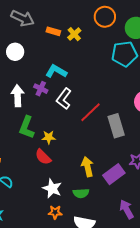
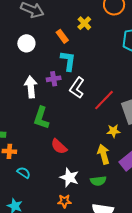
orange rectangle: (53, 31) -> (62, 36), moved, turned 40
cyan L-shape: (56, 71) -> (68, 61), turned 70
purple cross: (41, 89) -> (54, 79), turned -32
yellow star: (49, 137) -> (113, 131), moved
orange star: (55, 212) -> (64, 201), moved

